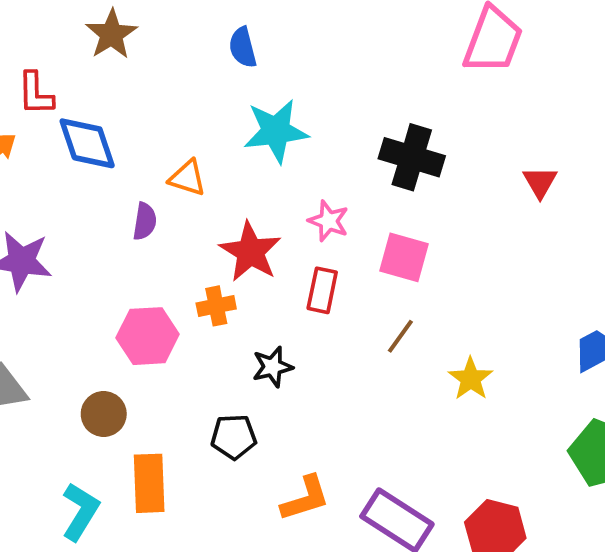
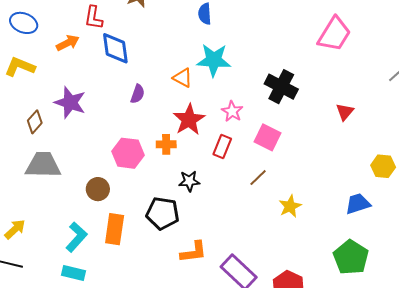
orange triangle: (187, 178) -> (183, 78), moved
black pentagon: (234, 437) -> (163, 213), size x1.4

